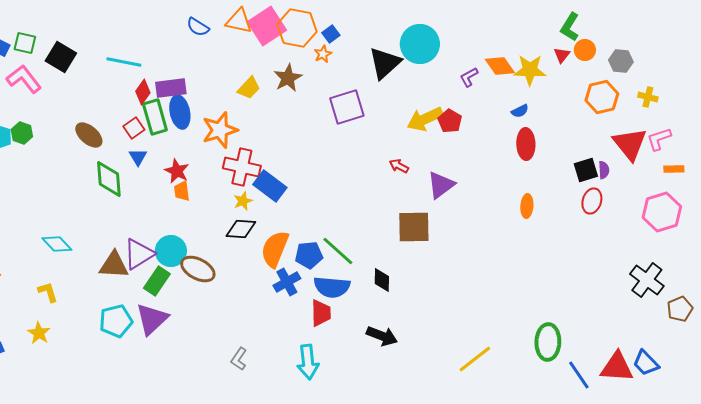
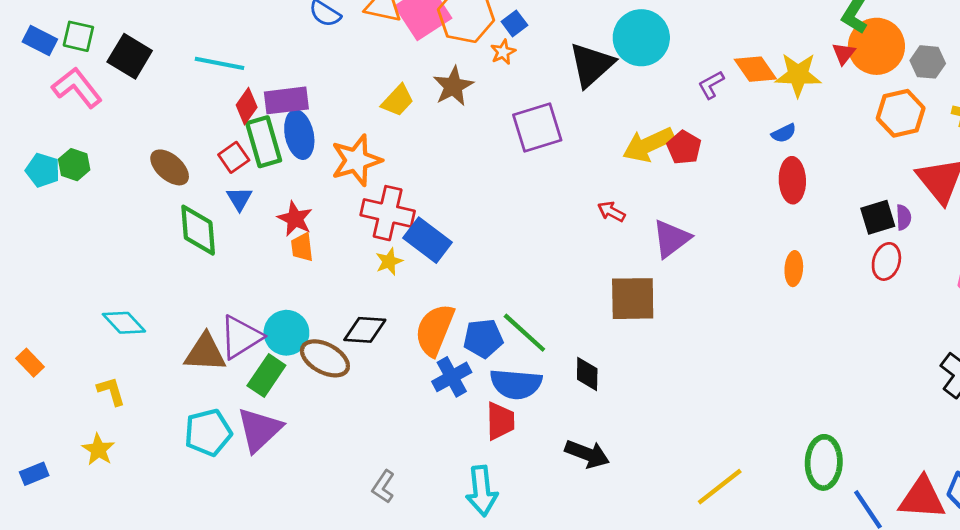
orange circle: (585, 50) -> (876, 46), size x1.8
black diamond: (241, 229) -> (365, 330), moved

